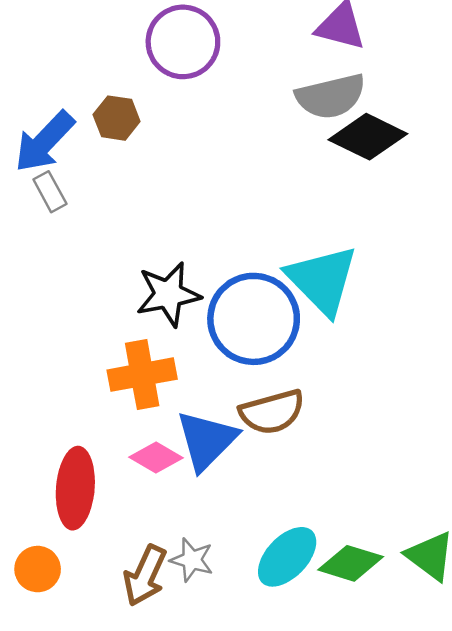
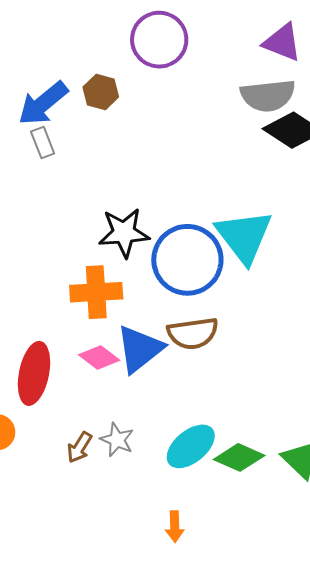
brown arrow: (145, 576) -> (79, 447), size x0.7

